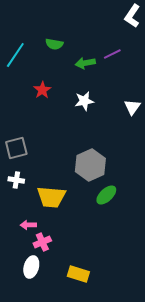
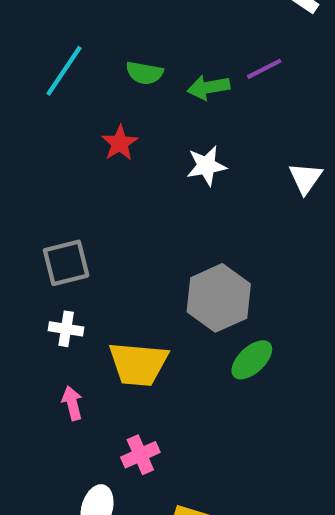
green semicircle: (54, 44) -> (144, 73), moved
pink arrow: (28, 225) -> (72, 403), moved, turned 77
pink cross: (42, 242) -> (140, 455), moved

